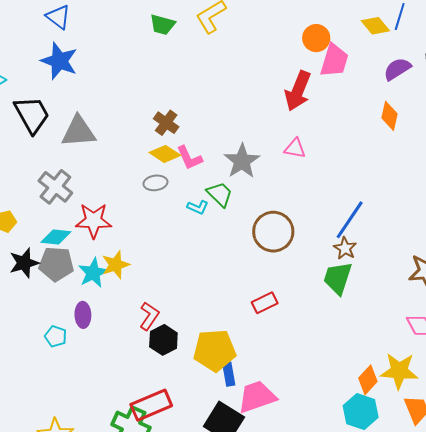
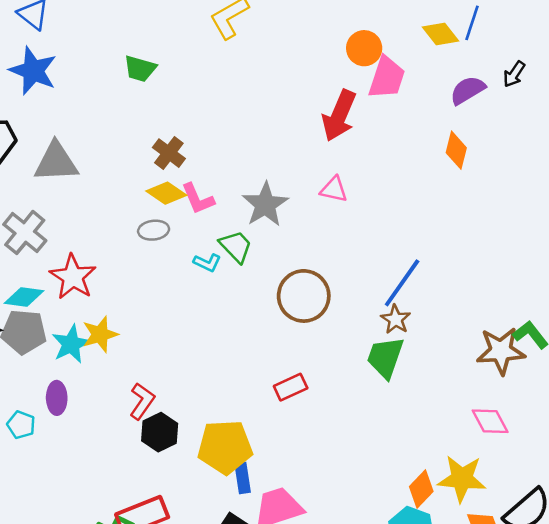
green trapezoid: (162, 25) -> (140, 69), moved
red star: (94, 221) -> (73, 277), turned 30

